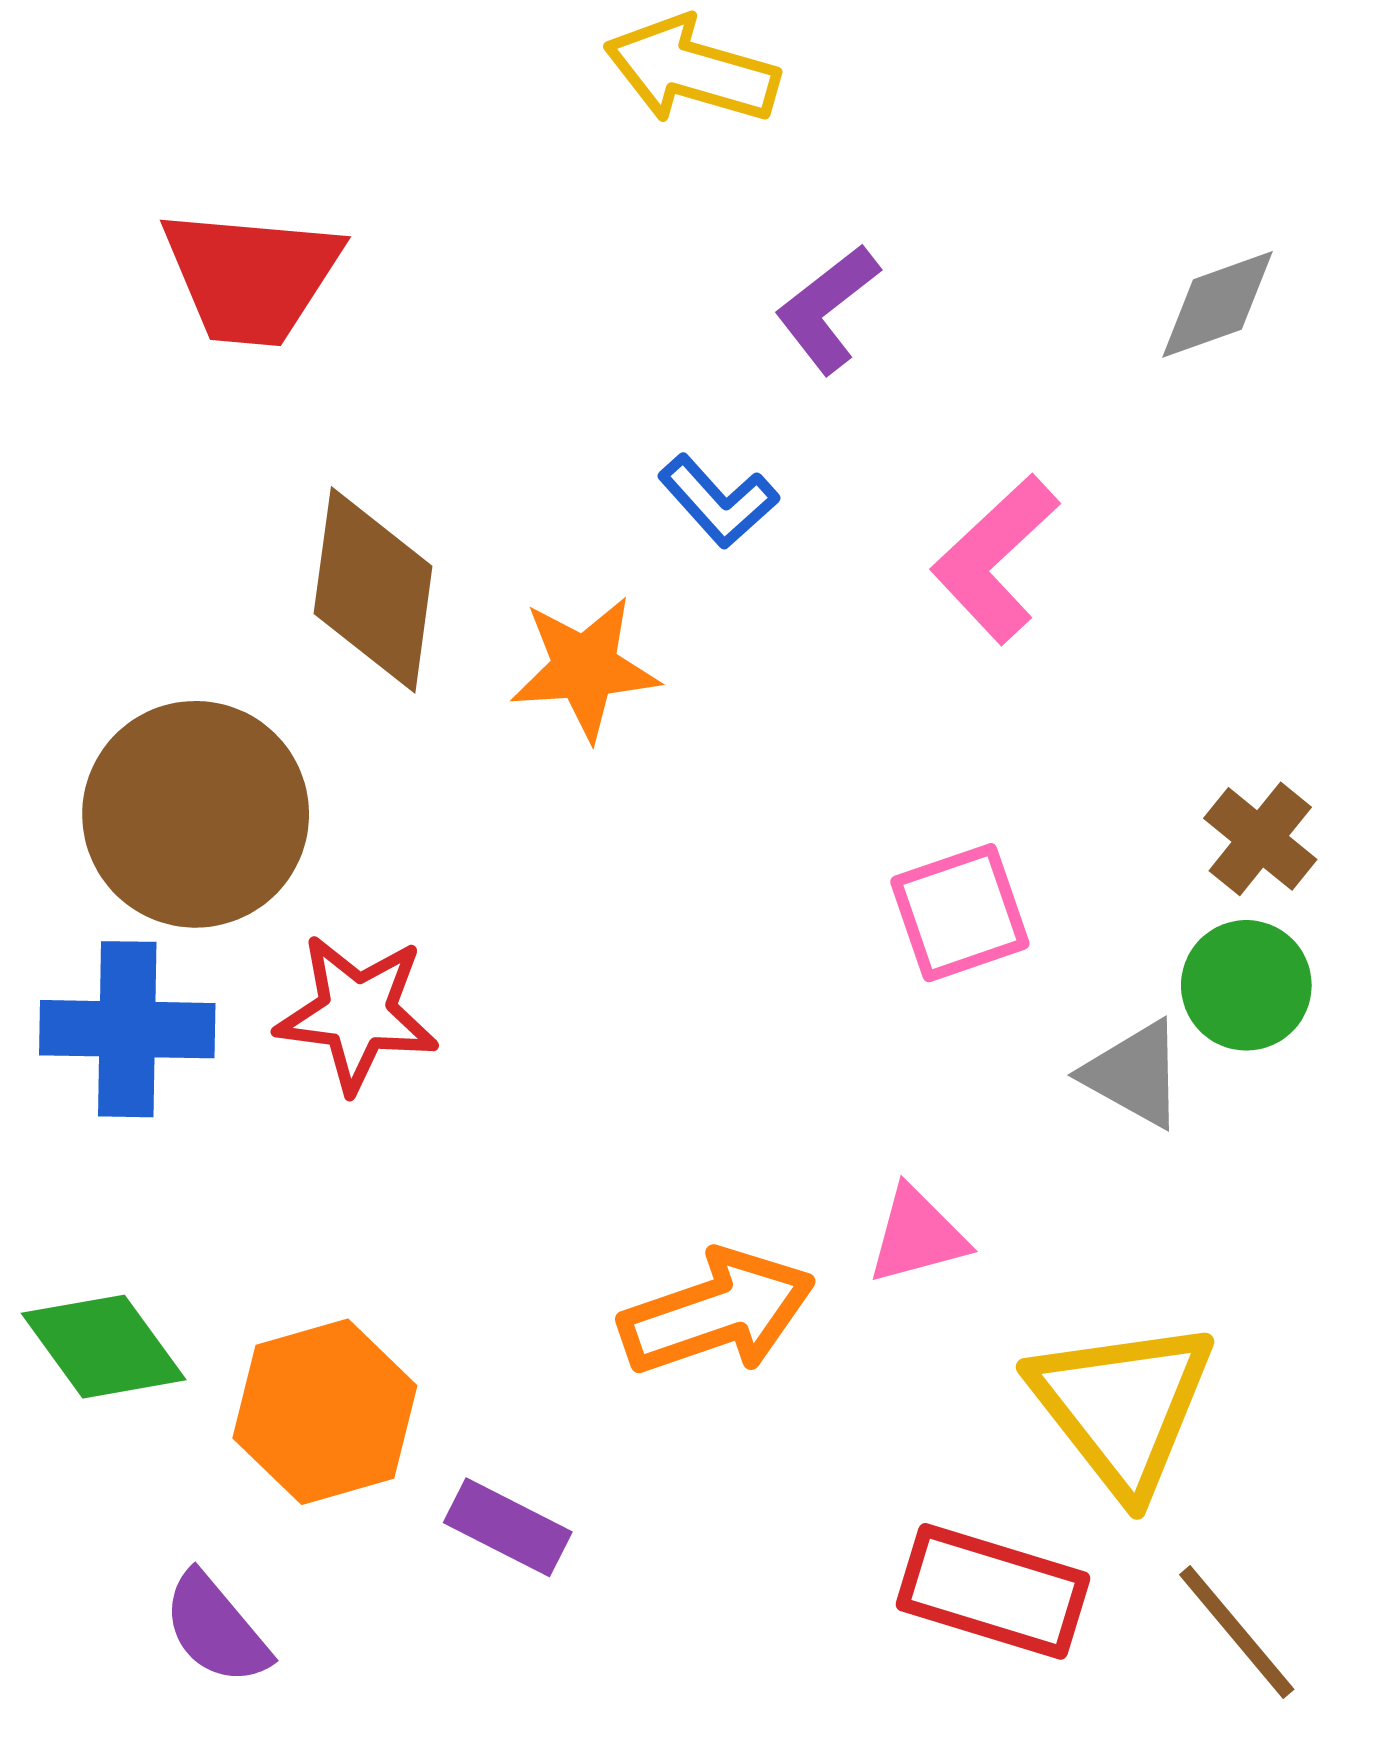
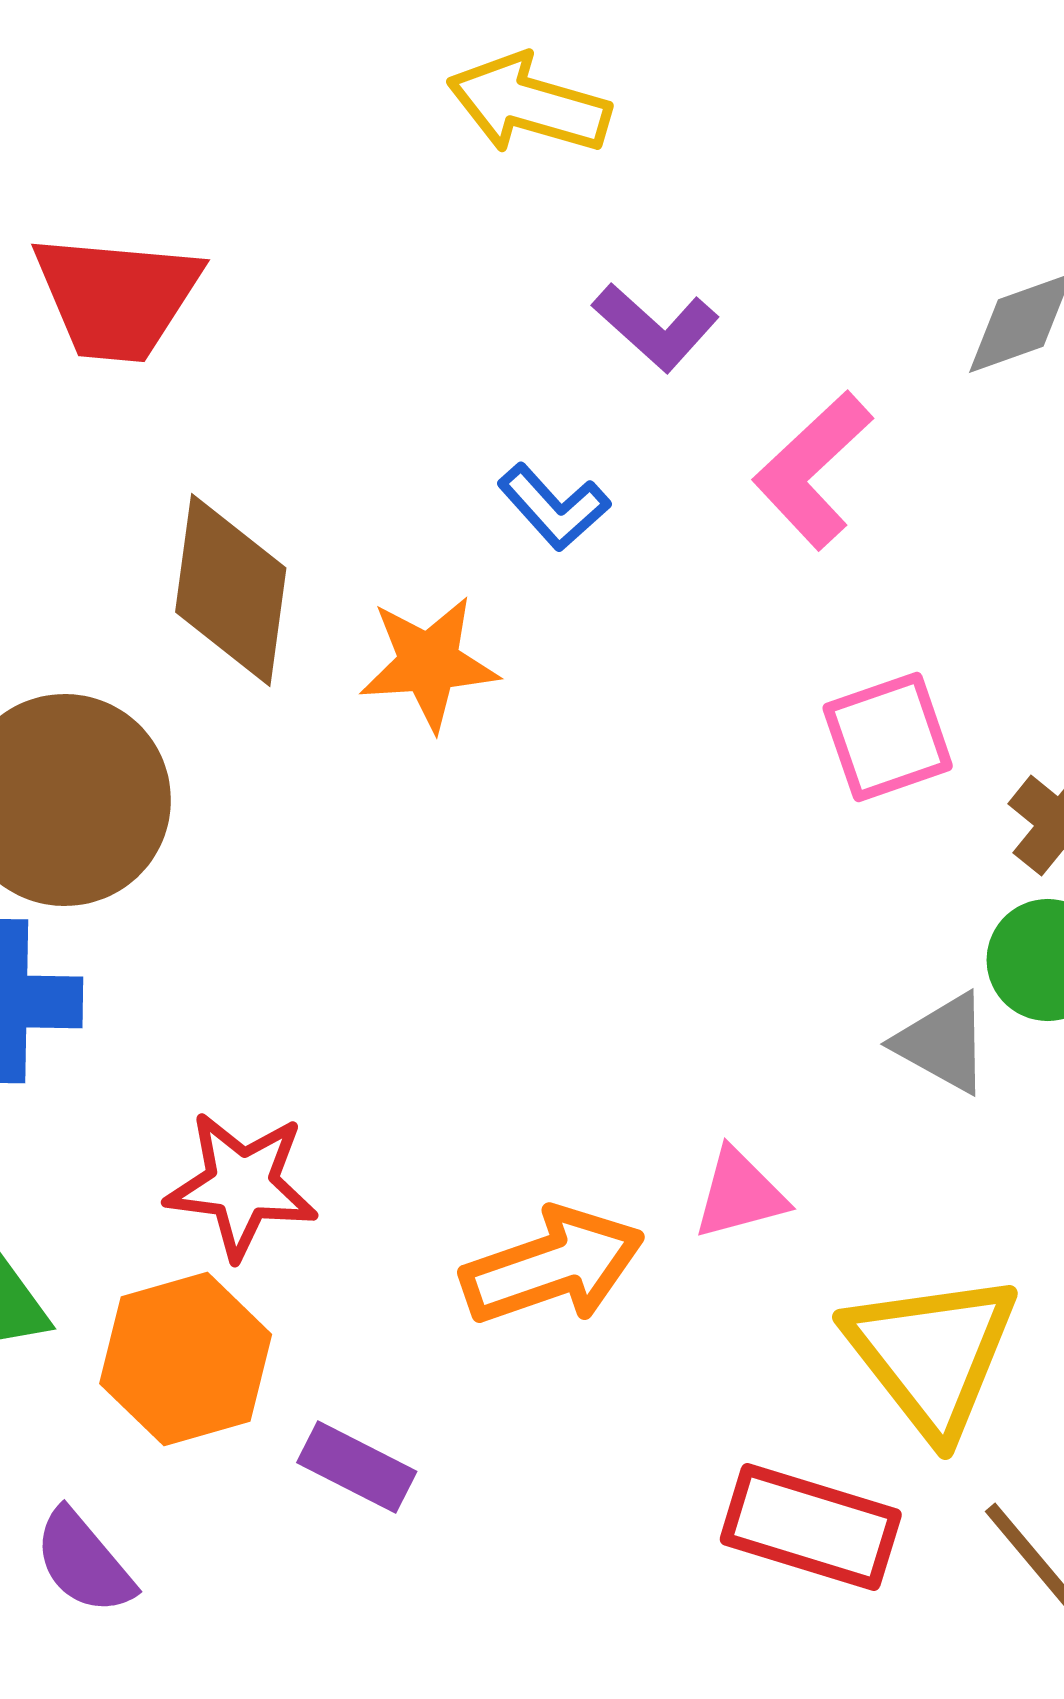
purple L-shape: (827, 309) -> (656, 327), turned -100
pink L-shape: (995, 559) -> (813, 470), moved
pink square: (960, 913) -> (888, 737), moved
red star: (357, 1013) -> (242, 1185), moved

